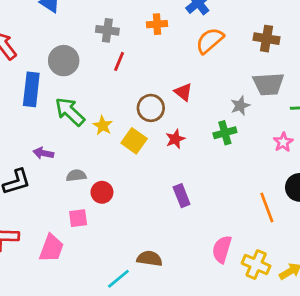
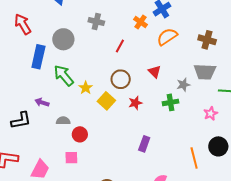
orange cross: (157, 24) -> (141, 22), moved, turned 32
red line: (119, 61) -> (120, 46), moved
red triangle: (183, 92) -> (155, 72), moved
purple rectangle: (182, 196) -> (144, 144), moved, turned 35
pink square: (78, 218) -> (71, 158), moved

